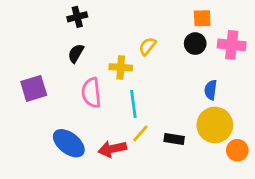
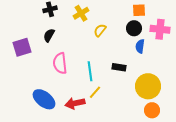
yellow cross: (121, 67) -> (81, 13), moved, turned -35
purple square: (34, 88) -> (22, 47), moved
blue semicircle: (211, 90) -> (140, 46), moved
black rectangle: (174, 139) -> (119, 67), moved
orange circle: (237, 150) -> (152, 110), moved

